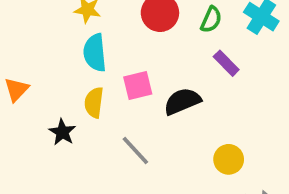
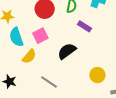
pink square: (138, 86) -> (40, 36), moved
yellow semicircle: (94, 102) -> (29, 56), moved, turned -133

